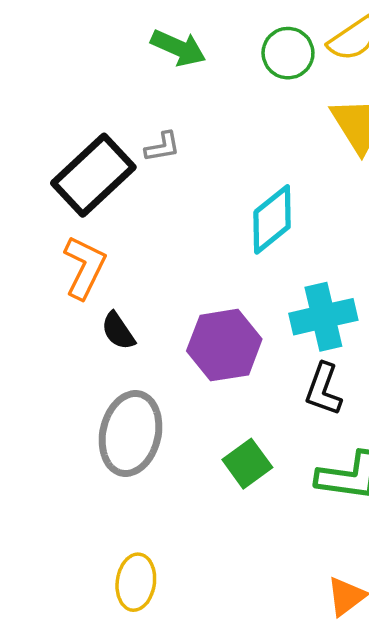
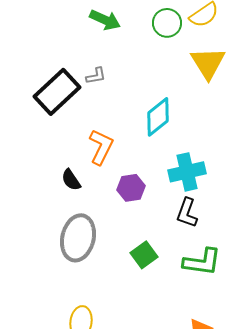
orange L-shape: (85, 267) -> (101, 147), moved
purple hexagon: (224, 345) -> (131, 188), size x0.7

